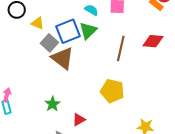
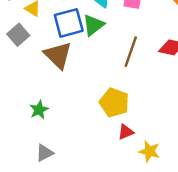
gray square: (49, 43) -> (18, 35), moved
red triangle: (79, 120) -> (126, 132), moved

